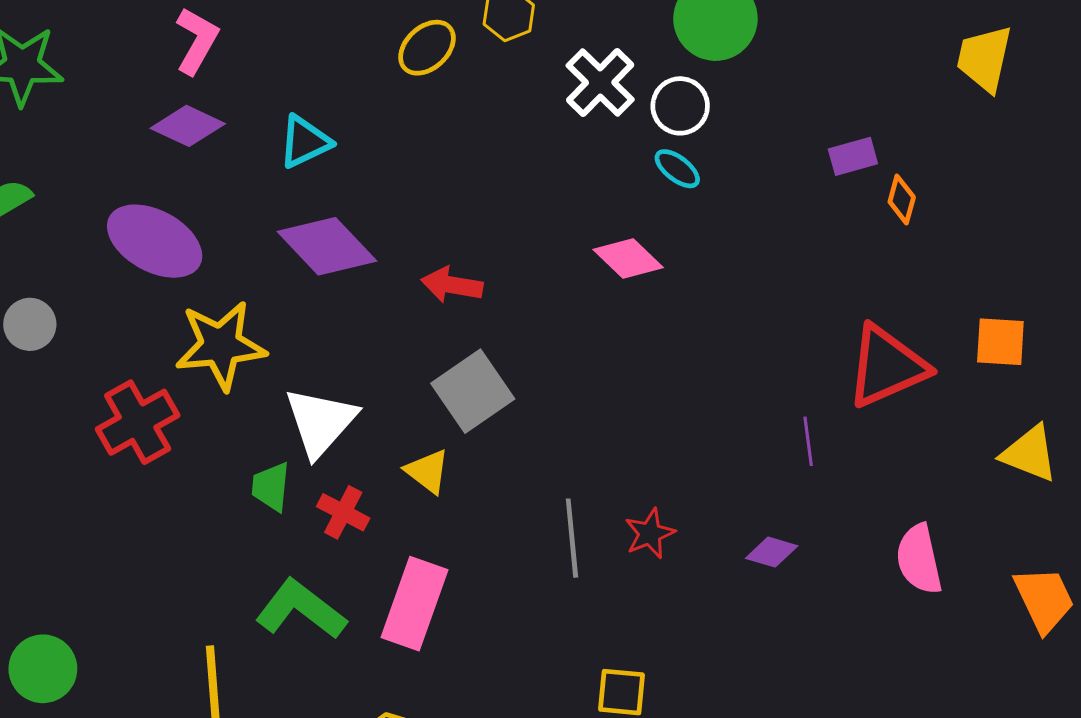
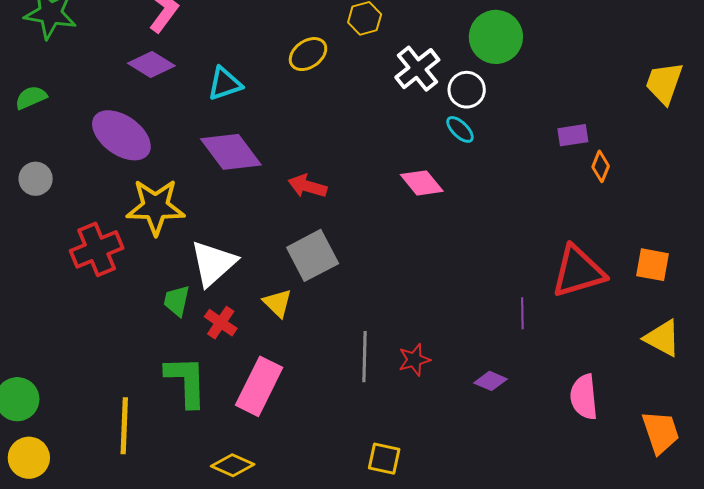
yellow ellipse: (427, 48) -> (308, 54), moved
green L-shape: (301, 609) -> (186, 381), turned 44

